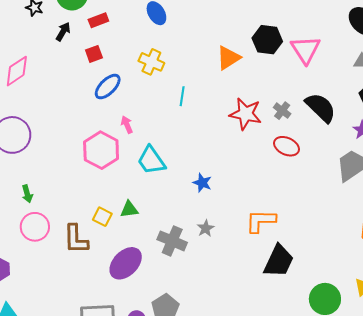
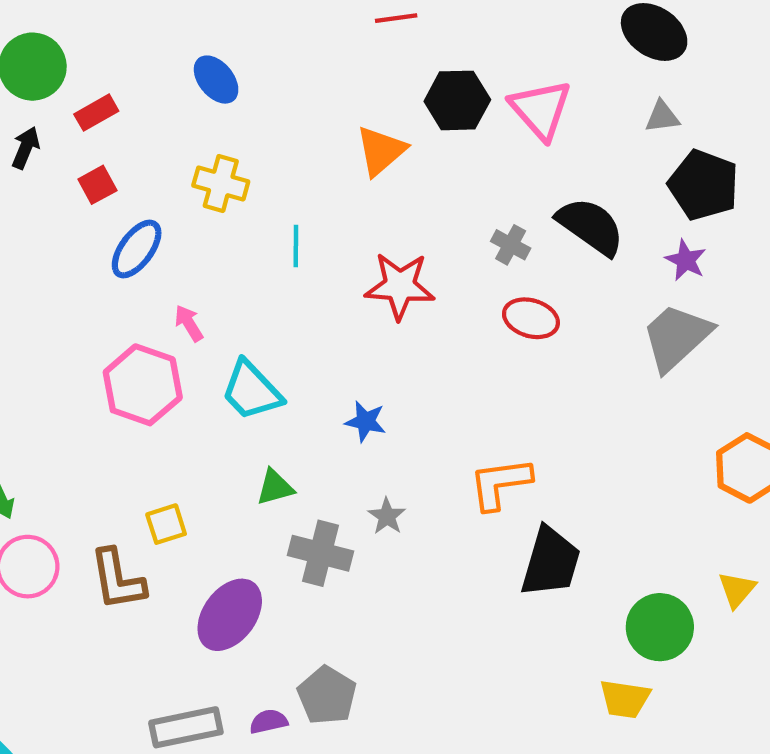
red star: (246, 114) -> (400, 286), moved
green triangle: (129, 209) -> (275, 487), moved
yellow square: (102, 217) -> (166, 524), turned -36

